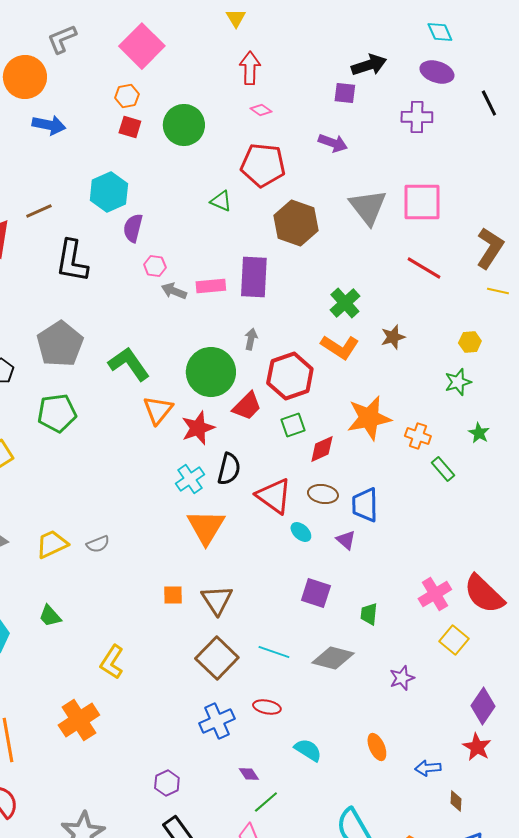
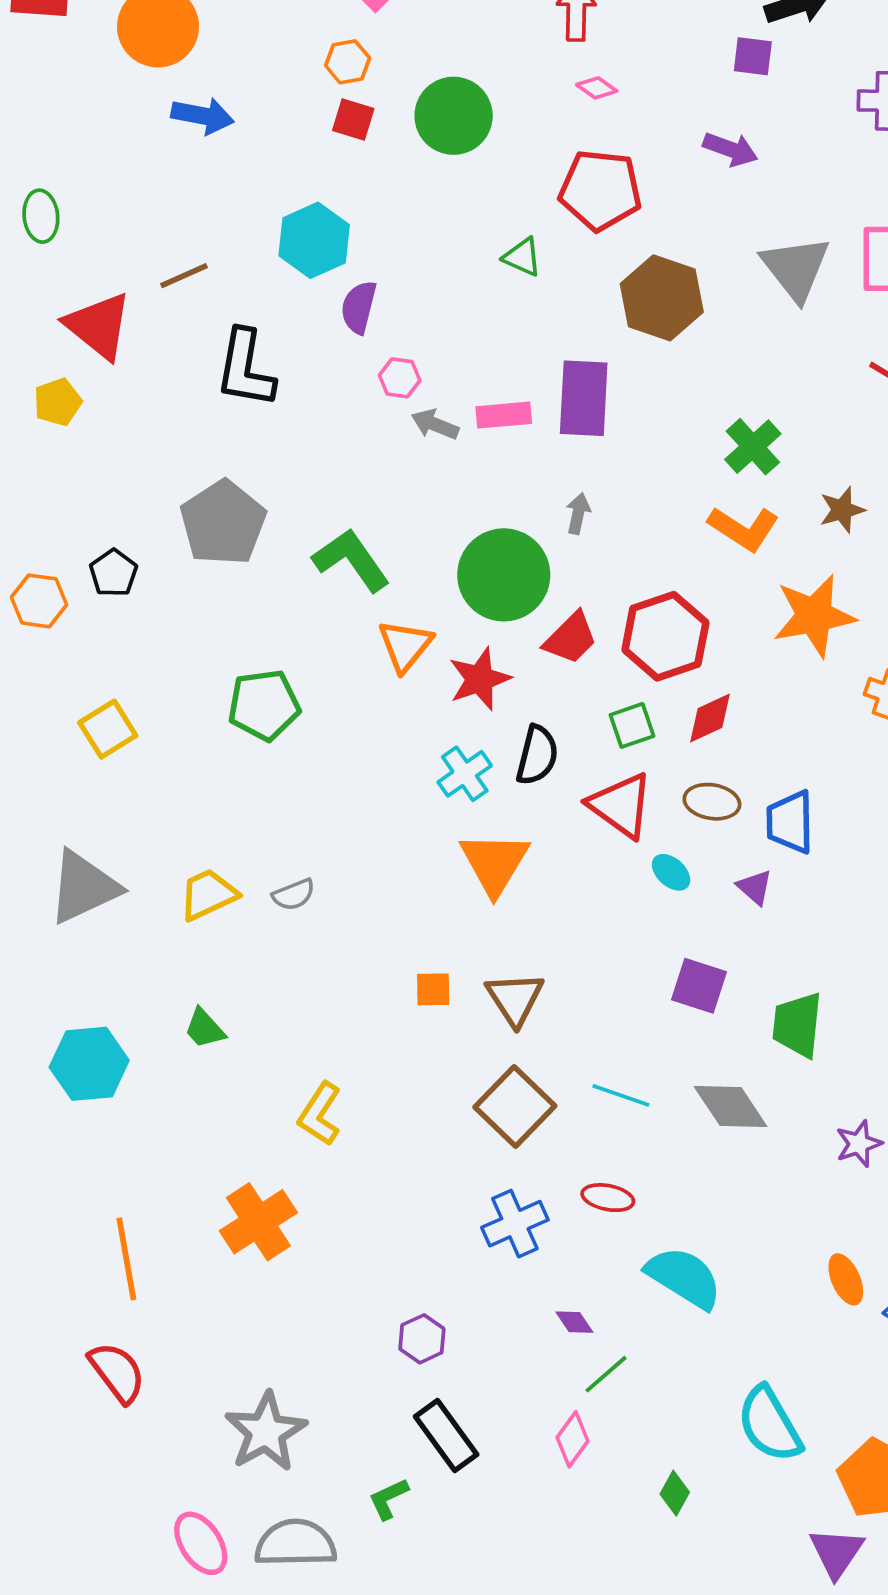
red hexagon: (290, 376) -> (665, 636), moved
green pentagon: (57, 413) -> (264, 705), moved
orange star: (369, 418) -> (814, 616), moved
green square: (293, 425) -> (632, 725), moved
green trapezoid: (369, 614) -> (797, 1025), size x1.6
gray diamond: (333, 658) -> (731, 1107), turned 42
orange ellipse: (377, 747) -> (846, 1279), moved
cyan semicircle: (308, 750) -> (684, 1278), size x1.5

